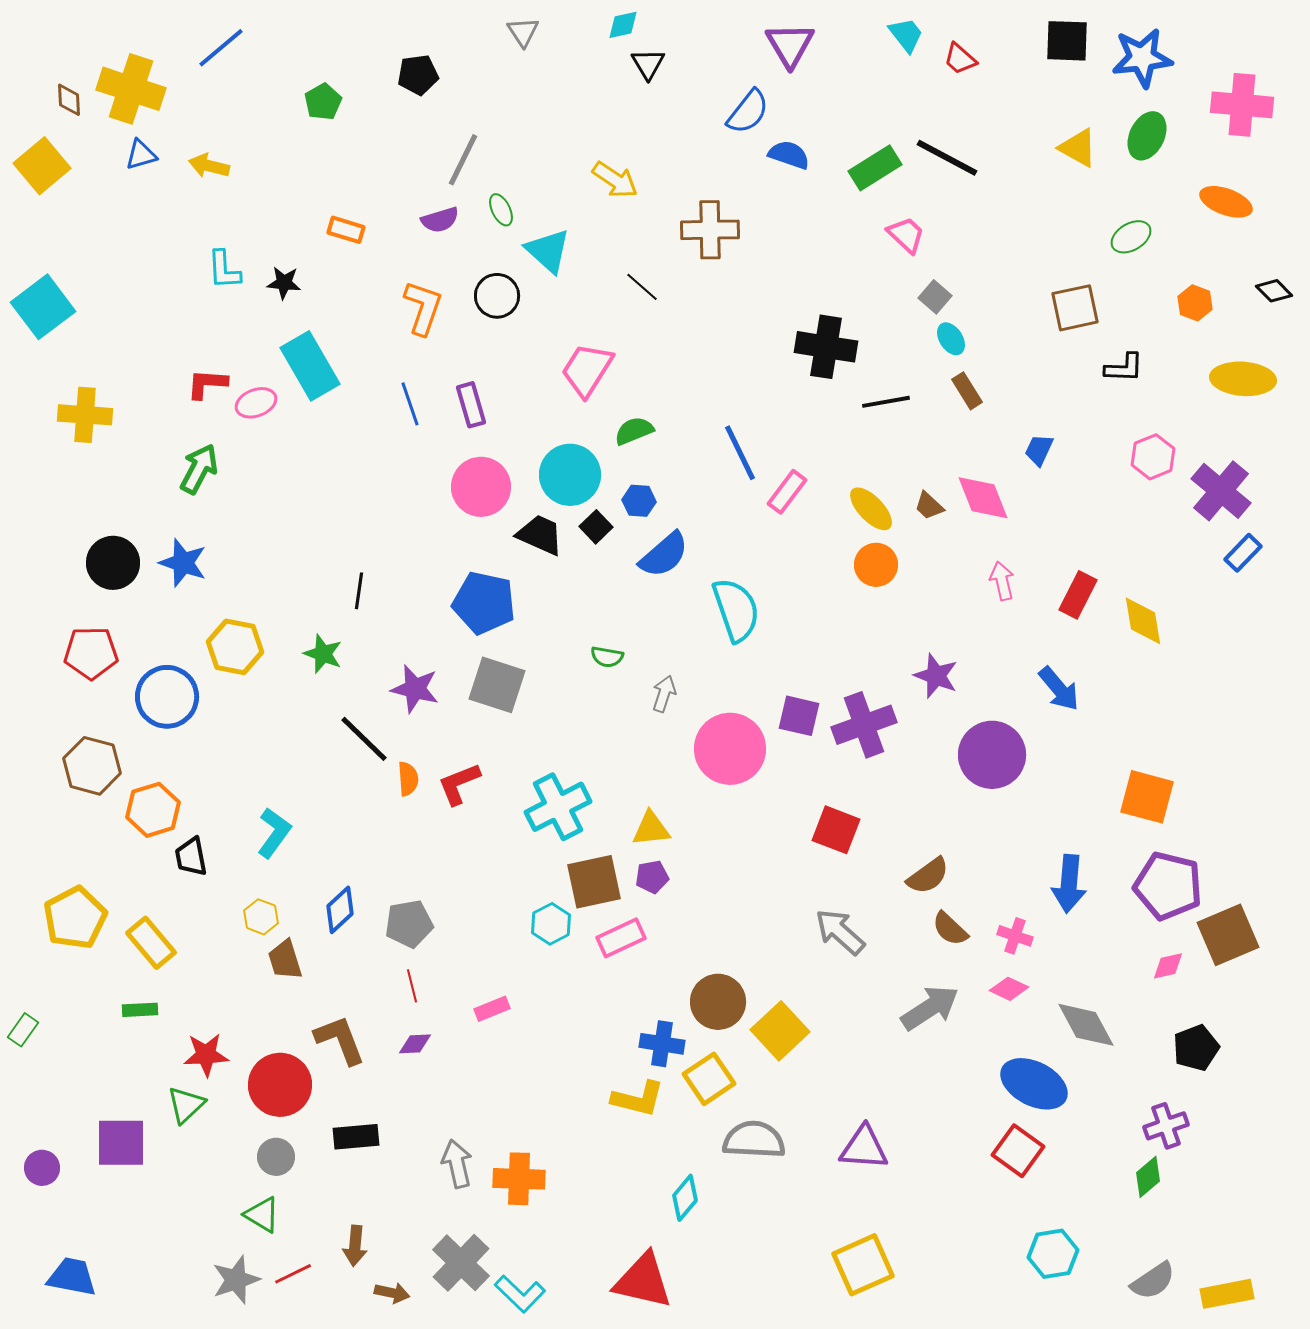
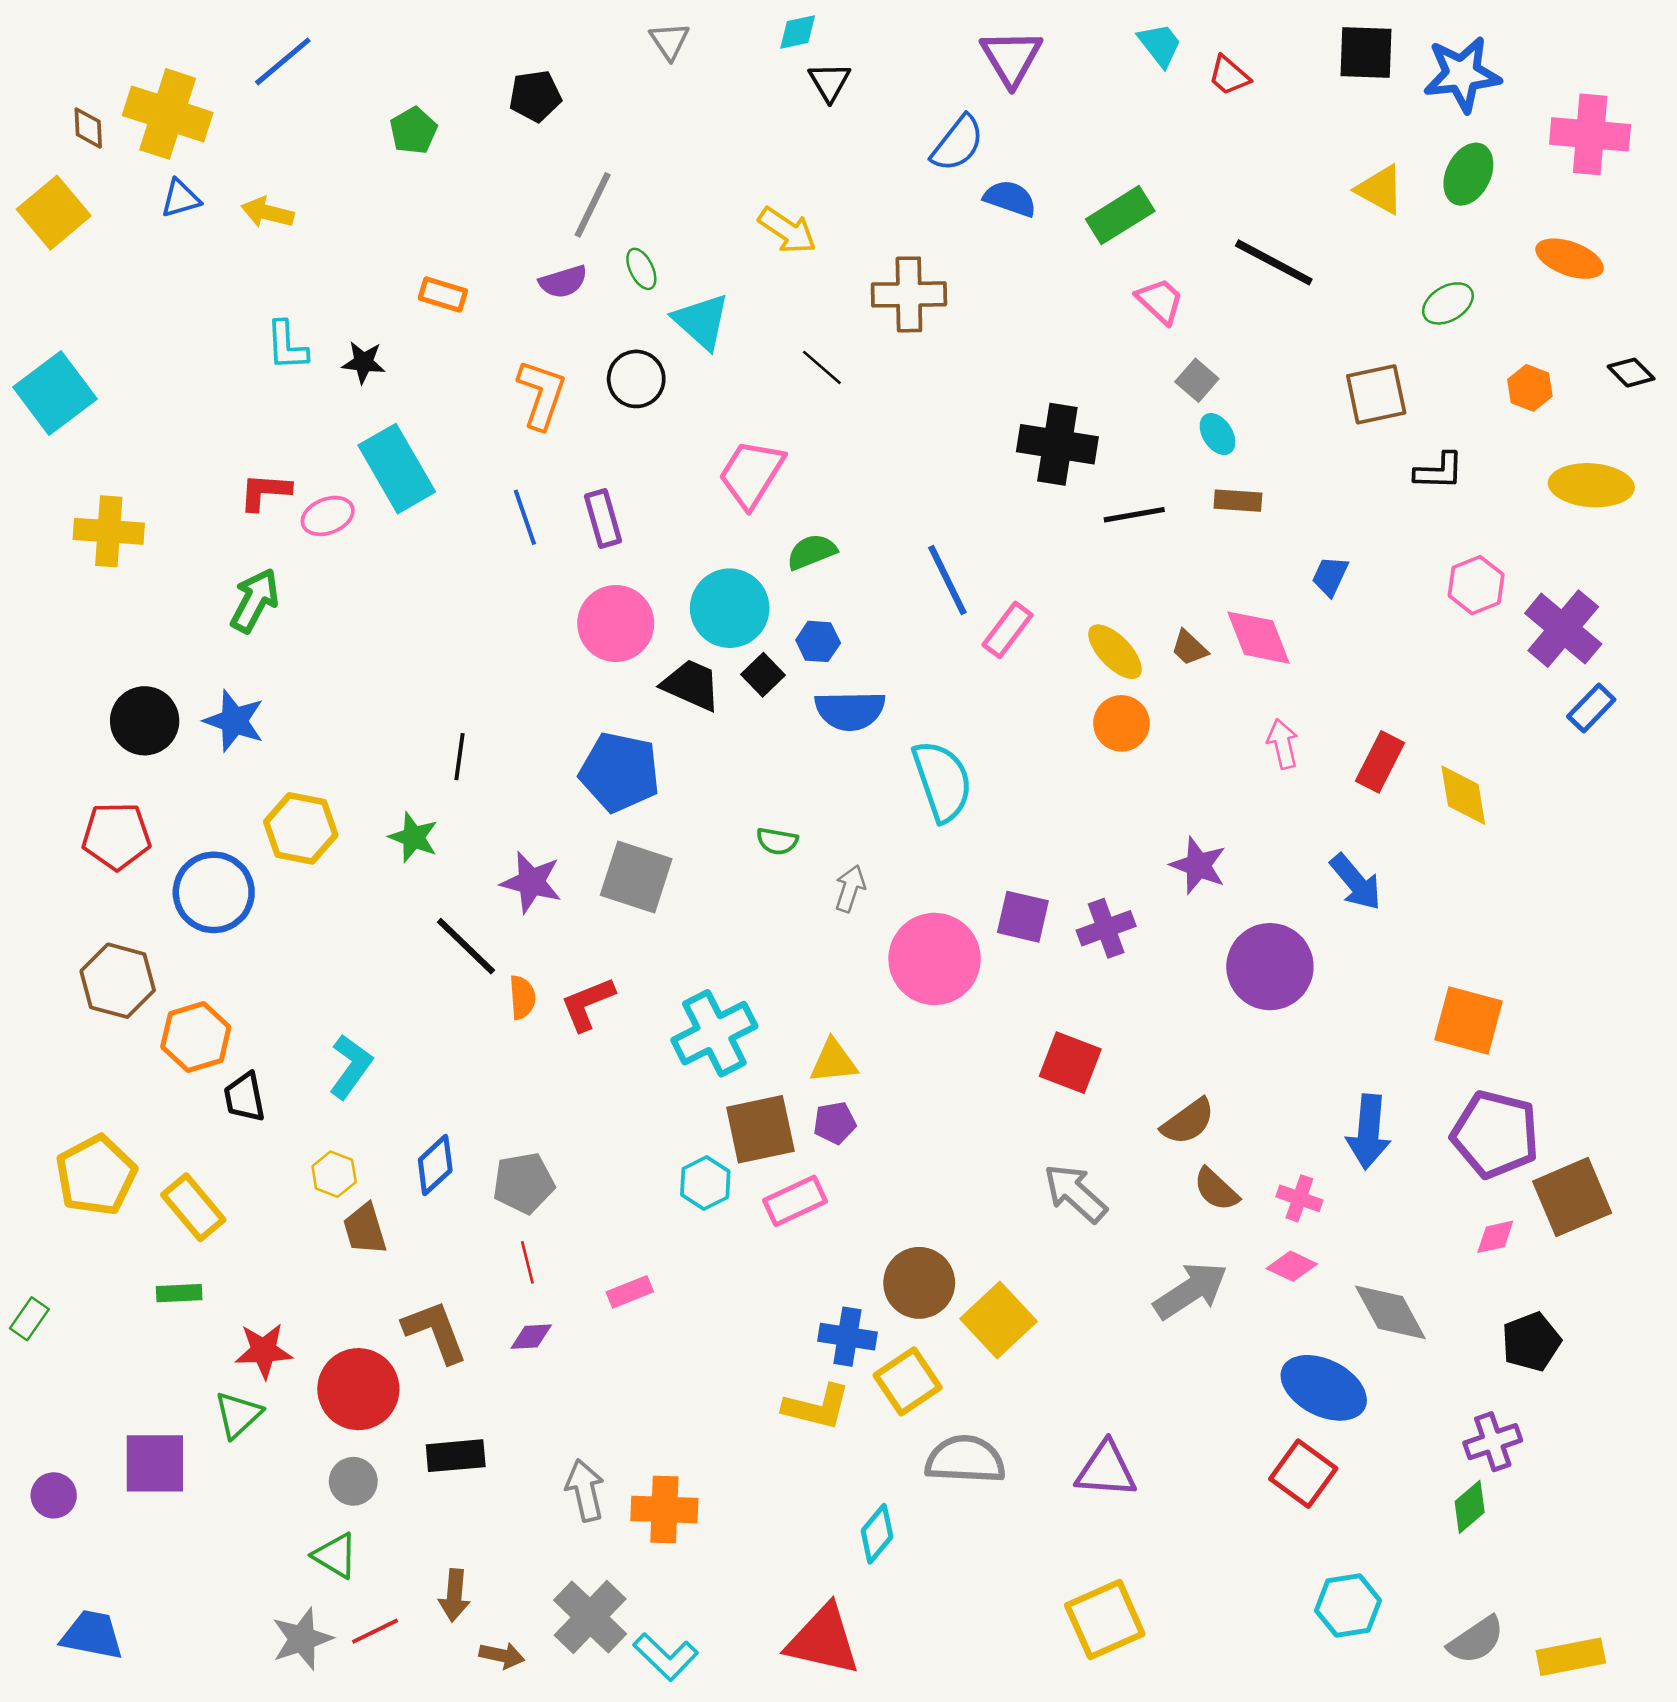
black line: (947, 158) -> (1274, 262), moved
brown rectangle: (967, 391) -> (1238, 501), turned -54
blue semicircle: (664, 555) -> (850, 711), turned 40
purple cross: (864, 725) -> (1106, 928), size x0.7

